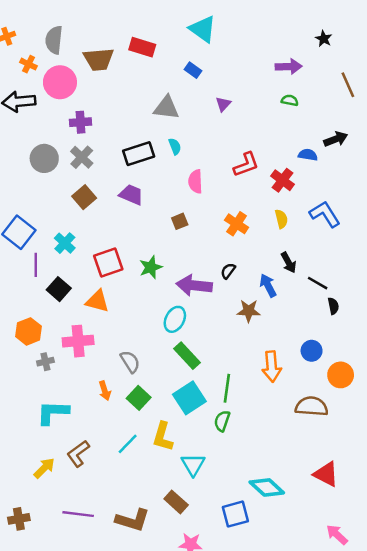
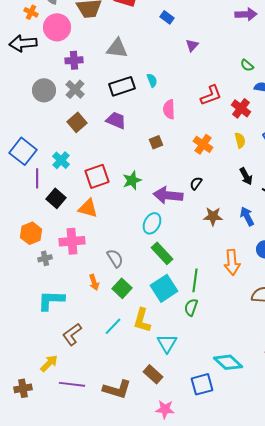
green semicircle: (290, 100) -> (247, 65), moved, turned -152
gray triangle: (166, 108) -> (117, 48), moved
blue arrow: (268, 285) -> (247, 216), moved
yellow arrow: (44, 468) -> (49, 363), moved

